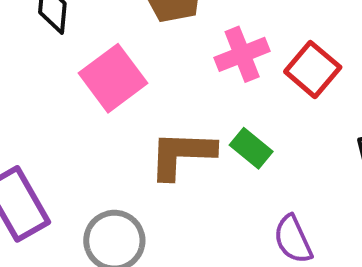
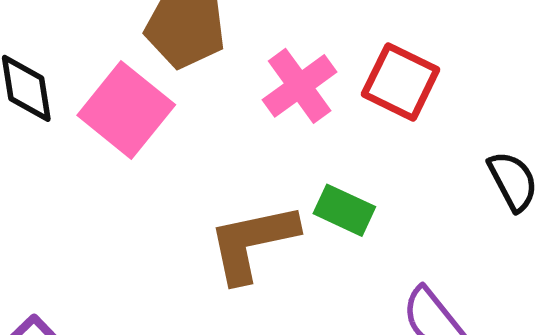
pink square: (113, 78) -> (126, 110), moved

